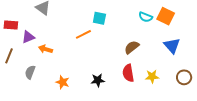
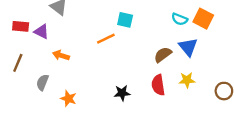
purple triangle: (28, 37) -> (41, 31), moved, turned 48
blue triangle: (172, 46) -> (188, 47), moved
yellow star: (152, 76) -> (187, 80), moved
orange star: (63, 82) -> (68, 99), moved

